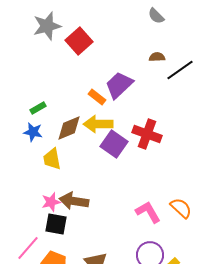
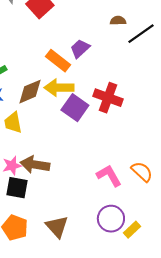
purple trapezoid: (119, 85) -> (80, 49), size x0.7
orange rectangle: (97, 97) -> (58, 61), size x1.4

